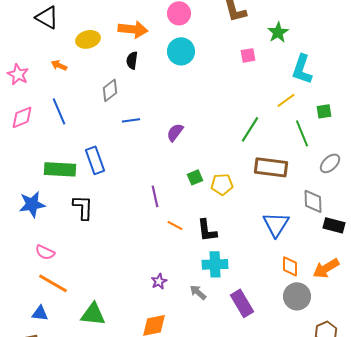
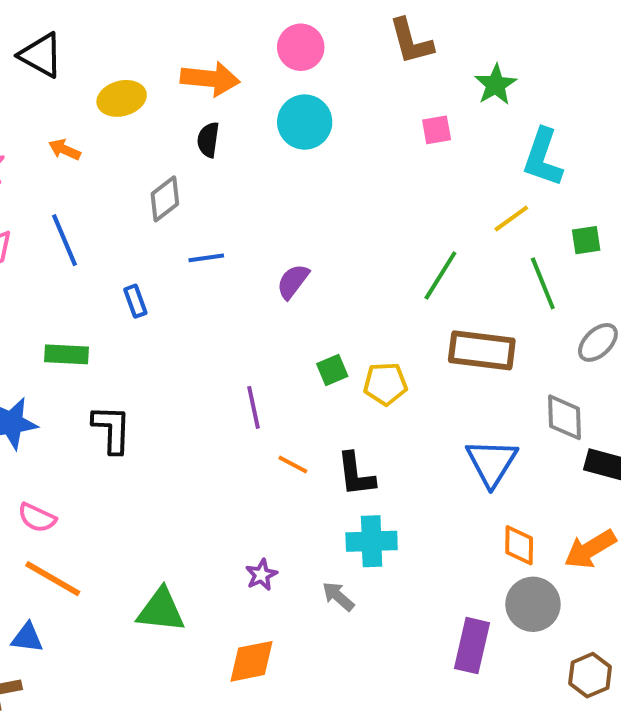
blue rectangle: (95, 160) -> (135, 301), moved, size x0.6
green rectangle: (60, 169) -> (66, 354), size x0.7
purple rectangle: (242, 303) -> (472, 646), moved, turned 44
green triangle: (93, 314) -> (161, 610), moved

